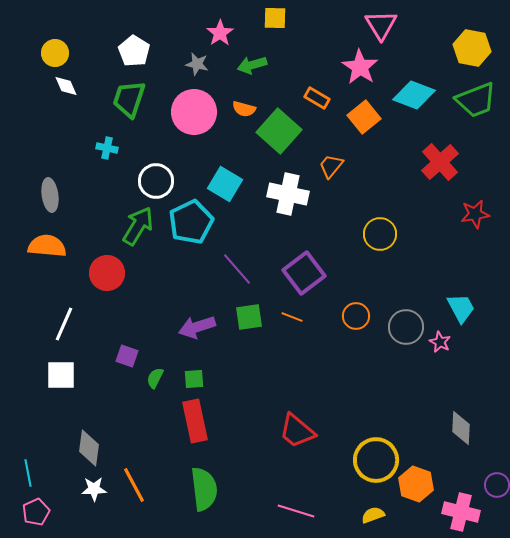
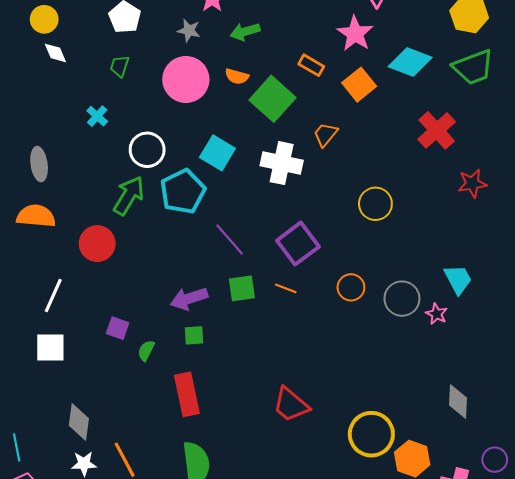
green trapezoid: (129, 99) -> (120, 66), size x0.6
cyan cross: (107, 148) -> (97, 116), turned 30
green square: (194, 379) -> (194, 335), moved

